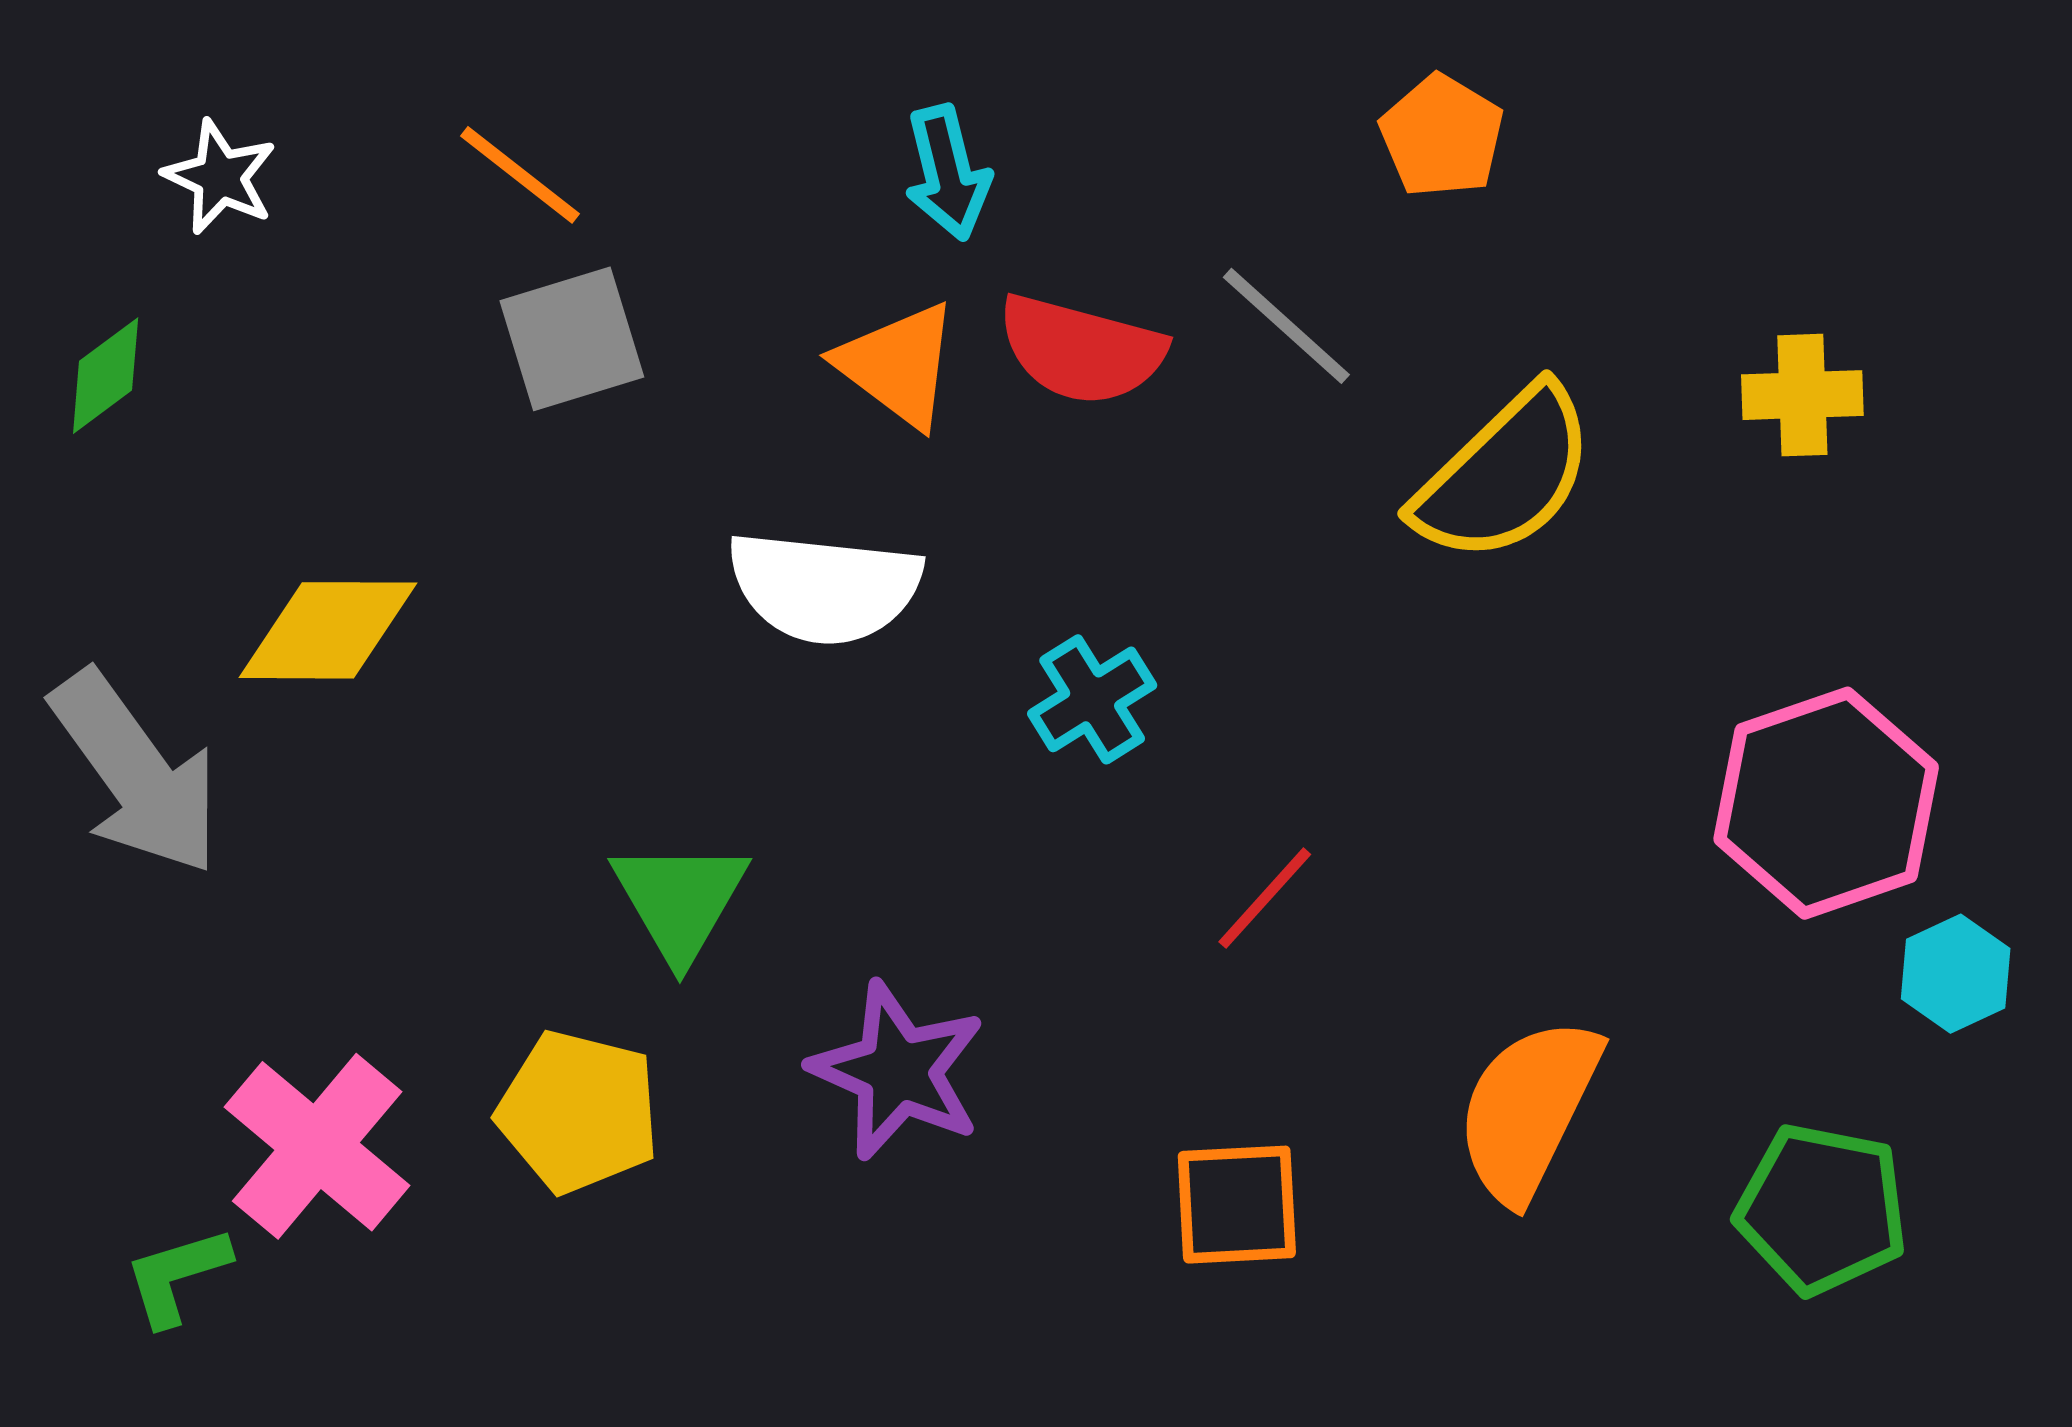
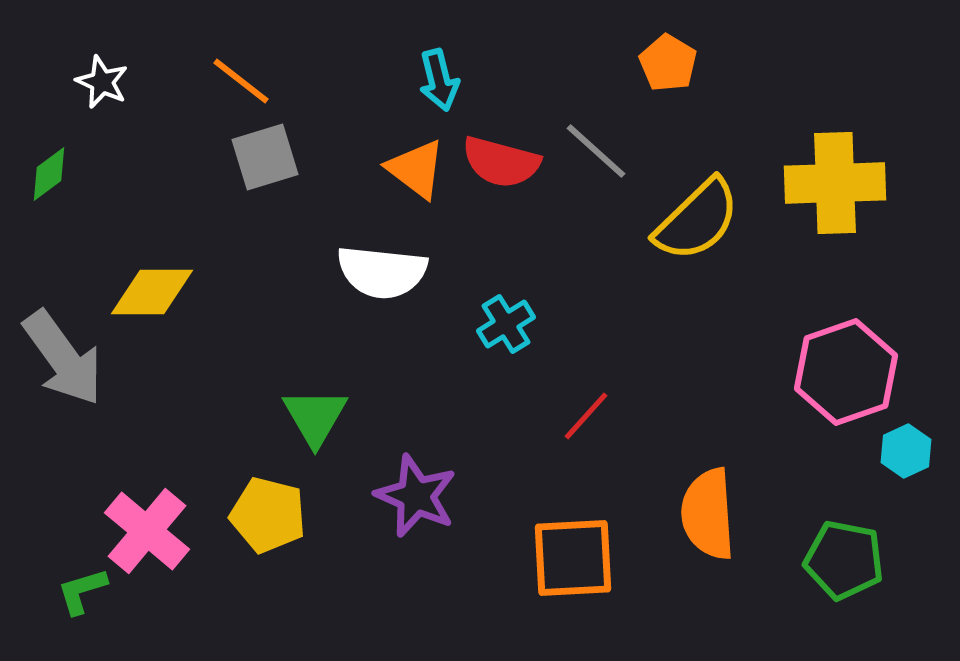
yellow cross: (1802, 395) -> (835, 183), size x1.8
orange semicircle: (1528, 1110) -> (708, 514), turned -30
orange square: (1237, 1205) -> (573, 558), size x1.4

